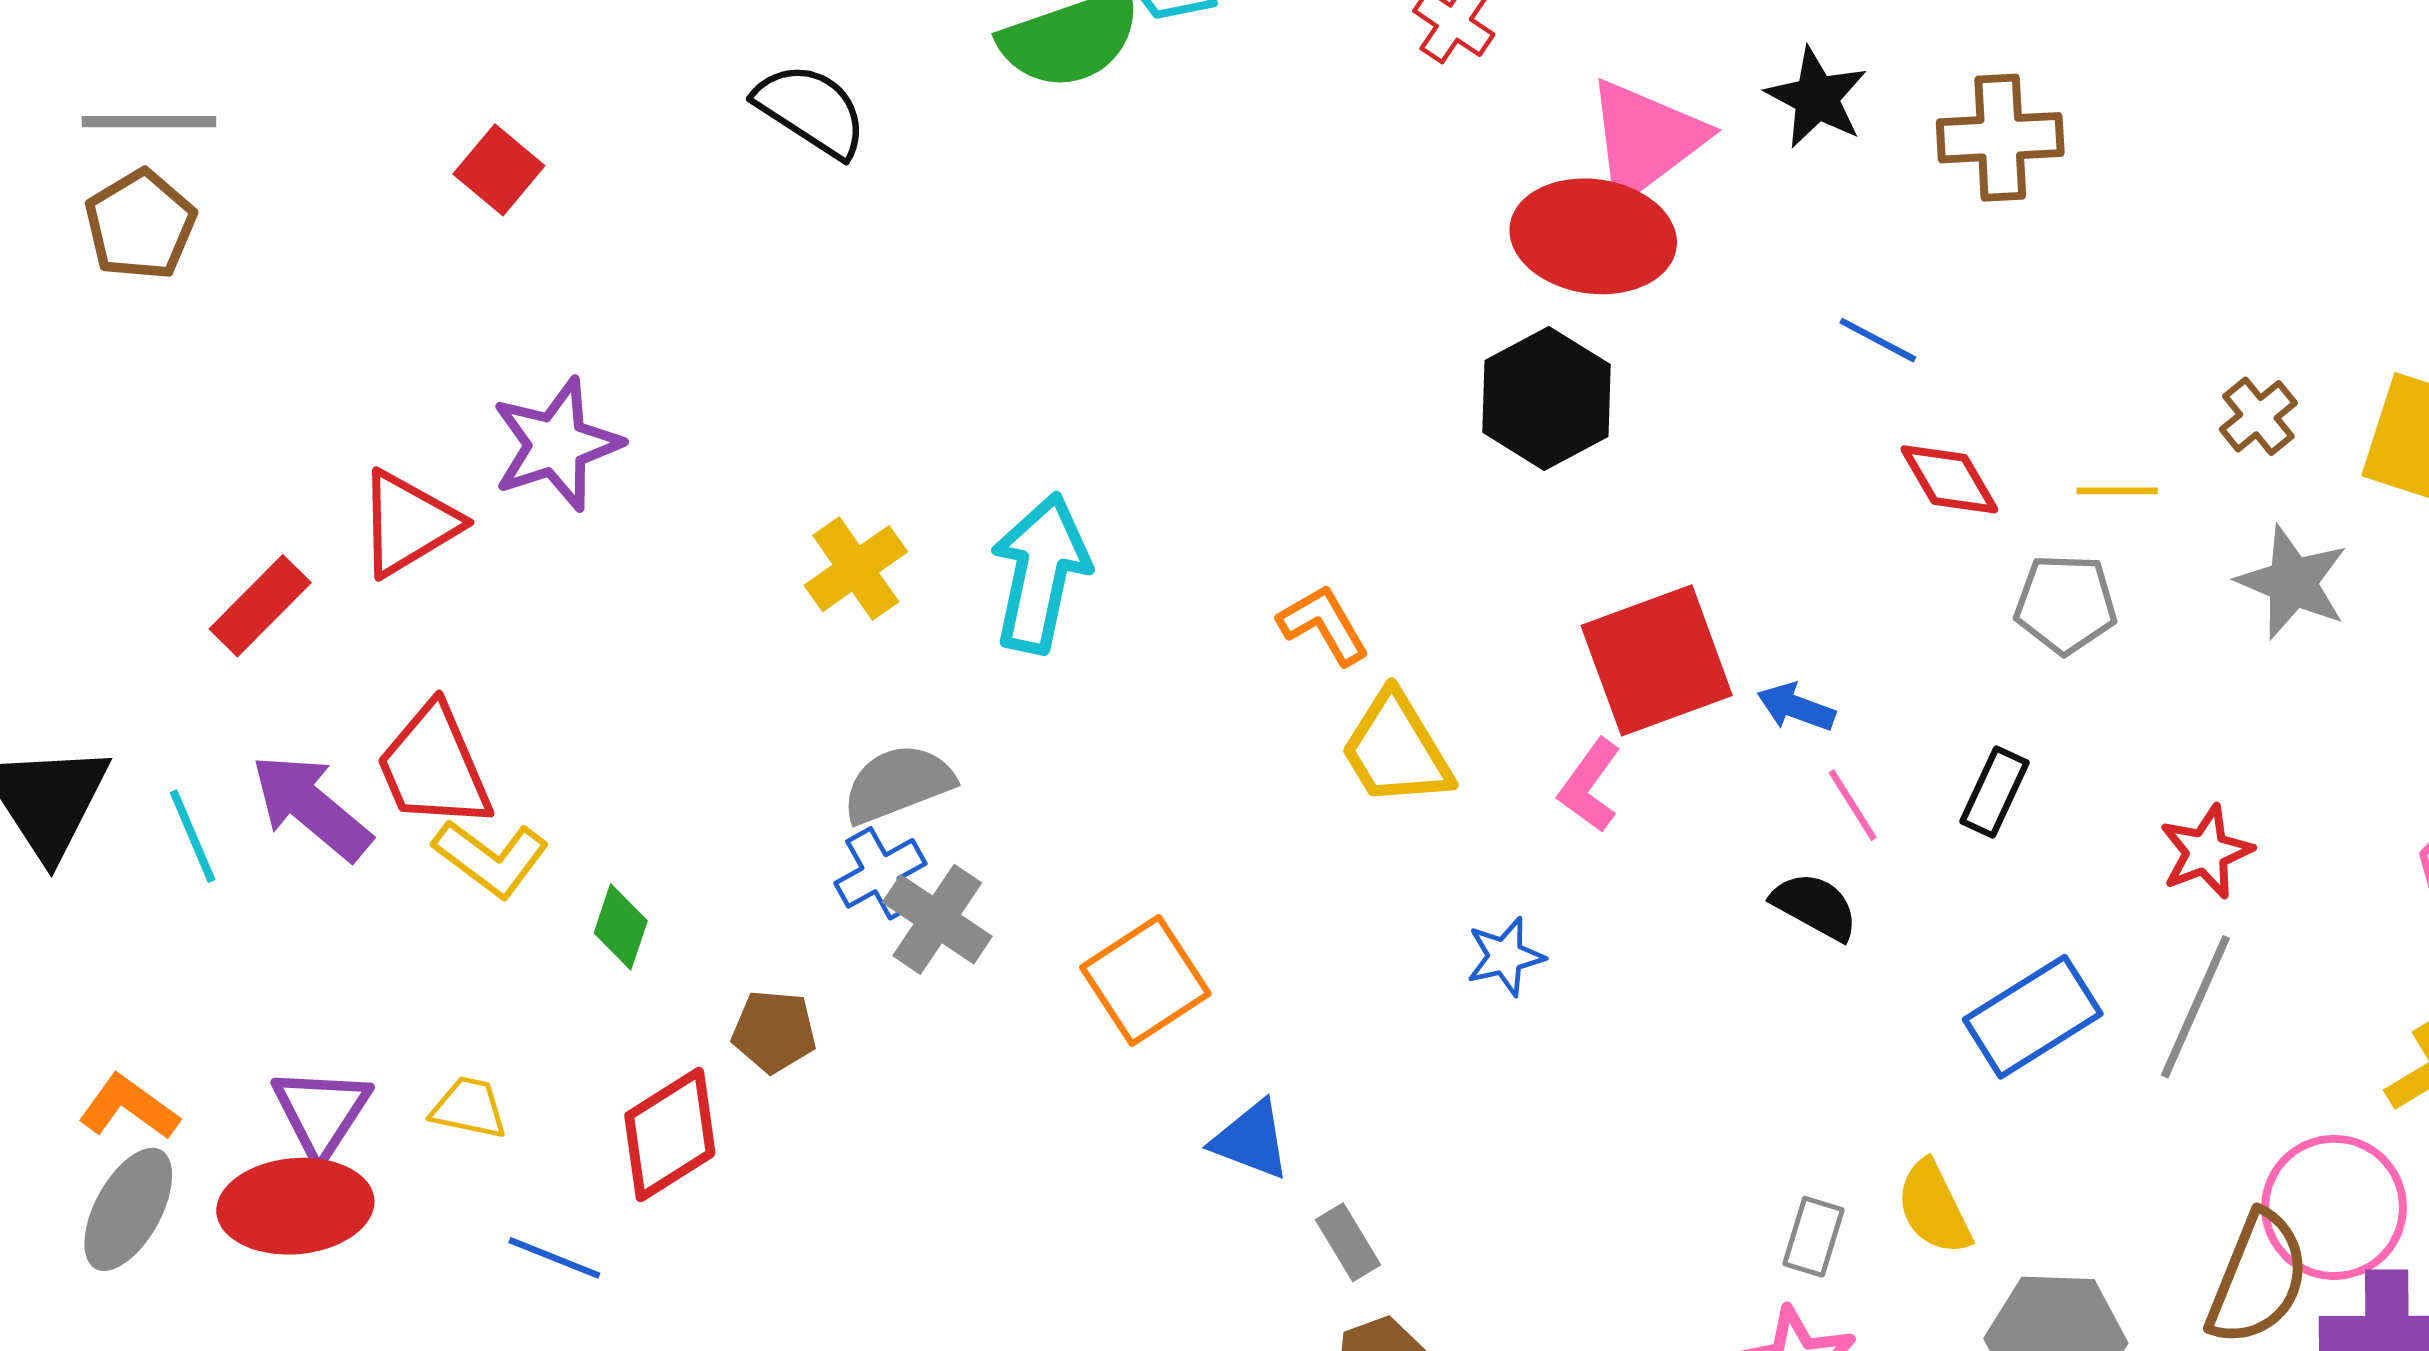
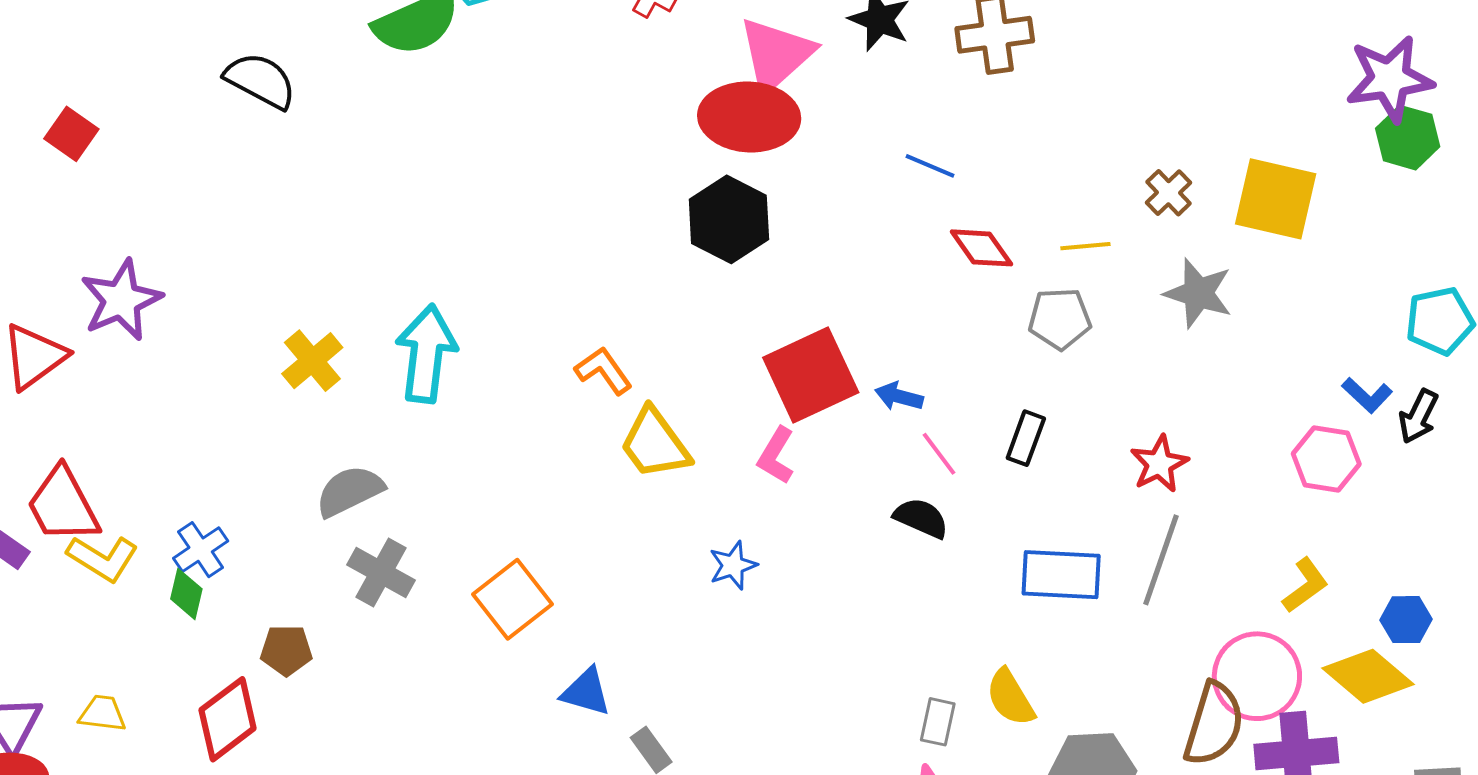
blue cross: (880, 873) -> (201, 550), moved
blue rectangle: (2033, 1017) -> (1061, 575), turned 40

